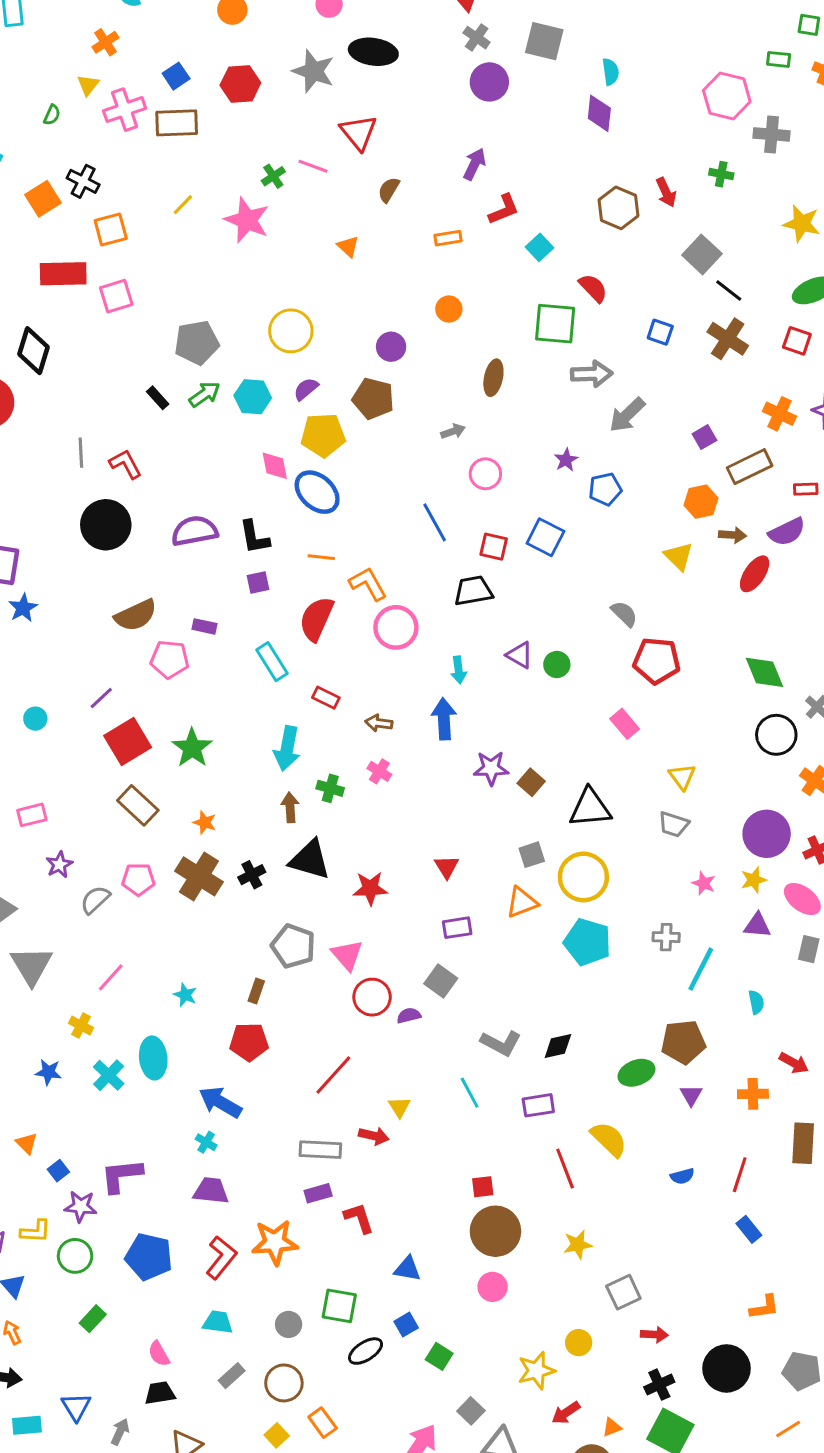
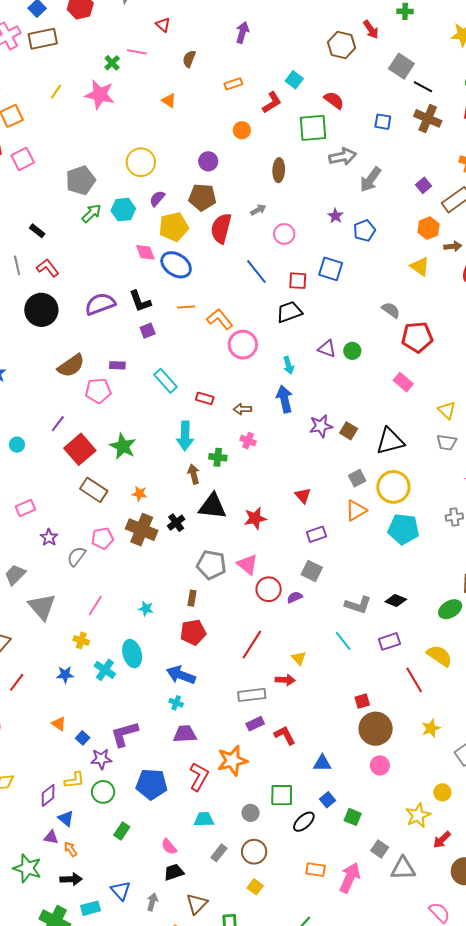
red triangle: (359, 132) -> (163, 25), size x0.6
red L-shape: (504, 209) -> (272, 103), moved
black rectangle: (158, 398) -> (37, 231), moved
red semicircle: (316, 619) -> (221, 228), moved
black diamond: (558, 1046) -> (396, 600), turned 45
orange rectangle: (323, 1423) -> (316, 870), moved, turned -36

